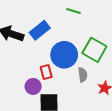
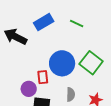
blue rectangle: (40, 30) -> (44, 22), moved
gray semicircle: (83, 75) -> (71, 94), moved

